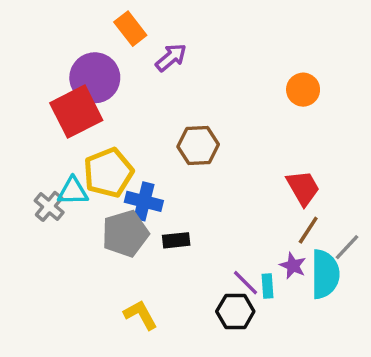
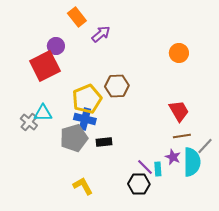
purple circle: (95, 78) -> (56, 46), size x0.6
yellow pentagon: (108, 173) -> (87, 99), moved
brown line: (308, 230) -> (182, 136), turned 48

